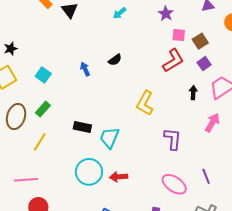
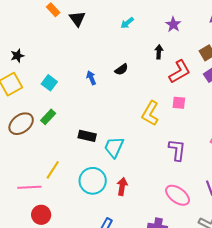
pink square: (179, 35) -> (179, 103), moved
black arrow: (193, 93) -> (159, 52), moved
brown ellipse: (16, 116) -> (21, 124), turned 35
yellow line: (40, 142) -> (53, 170), moved
red arrow: (119, 177) -> (122, 186), turned 102

